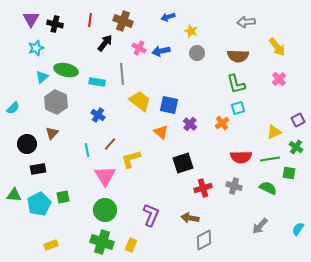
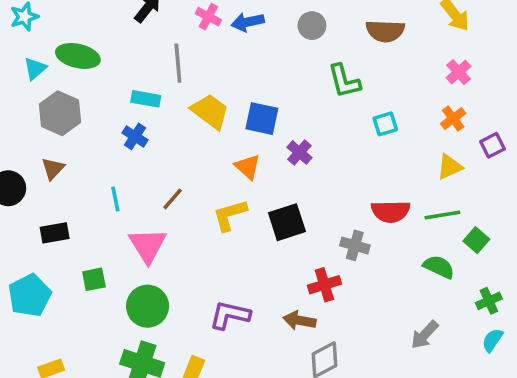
cyan rectangle: (97, 82) -> (146, 99), moved
green L-shape: (236, 84) -> (344, 81), moved
orange cross: (222, 123) -> (453, 119), moved
brown line: (110, 144) -> (173, 199), moved
green cross: (296, 147) -> (489, 301), moved, turned 32
yellow L-shape: (131, 159) -> (230, 215), moved
black rectangle: (38, 169) -> (55, 233), moved
green square: (289, 173) -> (476, 240), turned 32
gray cross: (234, 186) -> (355, 245), moved
red cross: (203, 188) -> (324, 285), moved
green square: (63, 197) -> (94, 279), moved
purple L-shape: (151, 215) -> (230, 315), turned -100

